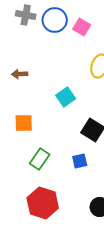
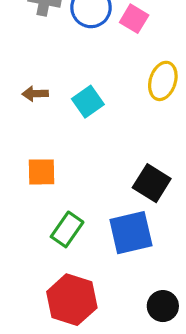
cyan square: (66, 97) -> (88, 102), moved
blue square: (80, 161) -> (131, 233), size x1.8

